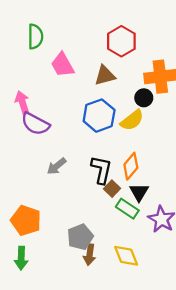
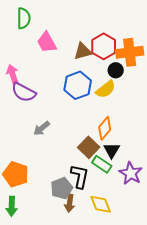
red hexagon: (121, 41) -> (104, 46), moved
black L-shape: (101, 170) -> (80, 176), moved
brown square: (112, 189) -> (89, 147), size x1.5

